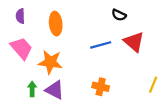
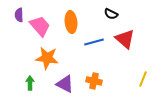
orange ellipse: (56, 24) -> (71, 22), moved
pink trapezoid: (21, 48) -> (40, 26), moved
purple triangle: (55, 90) -> (65, 84), moved

